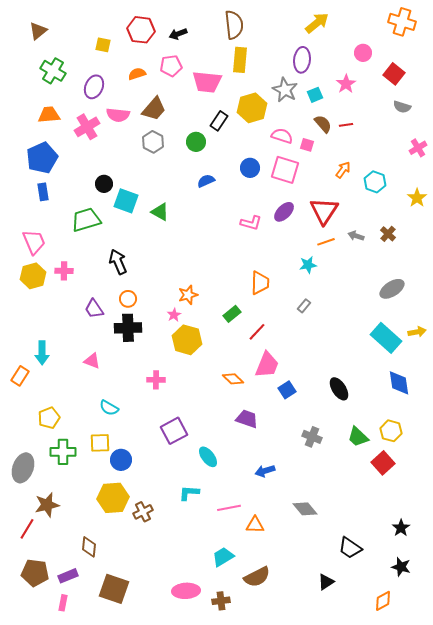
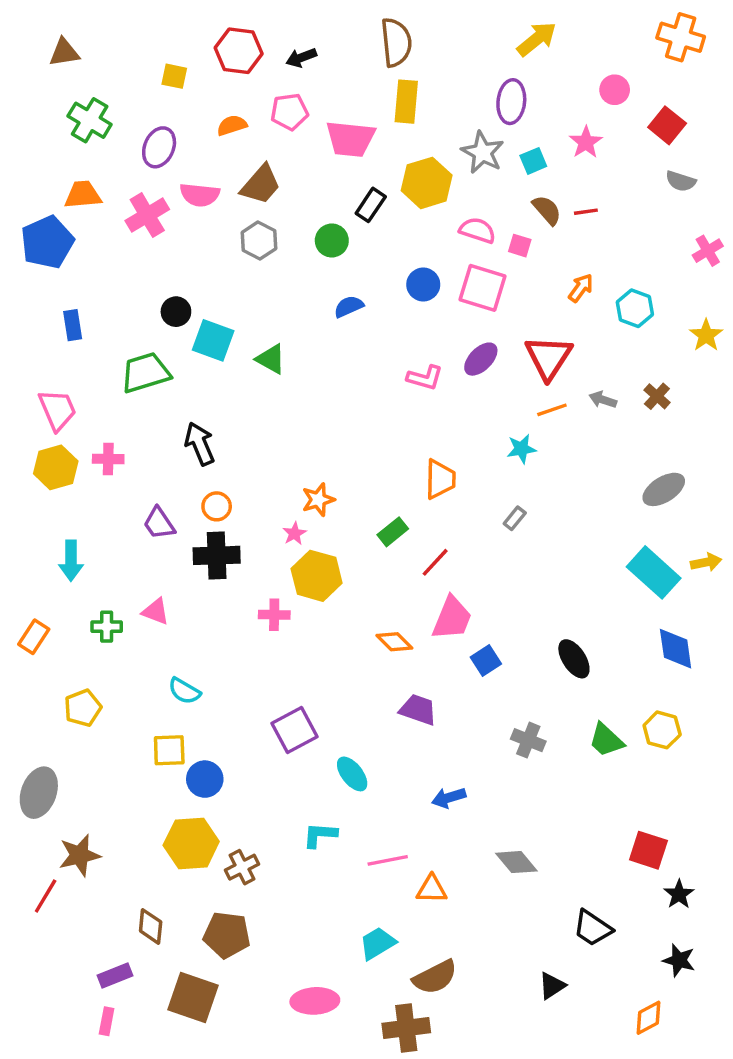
brown triangle: (38, 31) -> (64, 52), turned 30
blue pentagon: (42, 158) -> (47, 242), moved
cyan arrow: (42, 353) -> (71, 561), moved
pink cross: (156, 380) -> (274, 615), moved
green cross: (63, 452) -> (107, 627), moved, size x0.7
red square: (383, 463) -> (648, 850), moved, turned -30
brown pentagon: (35, 573) -> (227, 935), moved
brown cross: (221, 601) -> (406, 1028), moved, size x1.5

